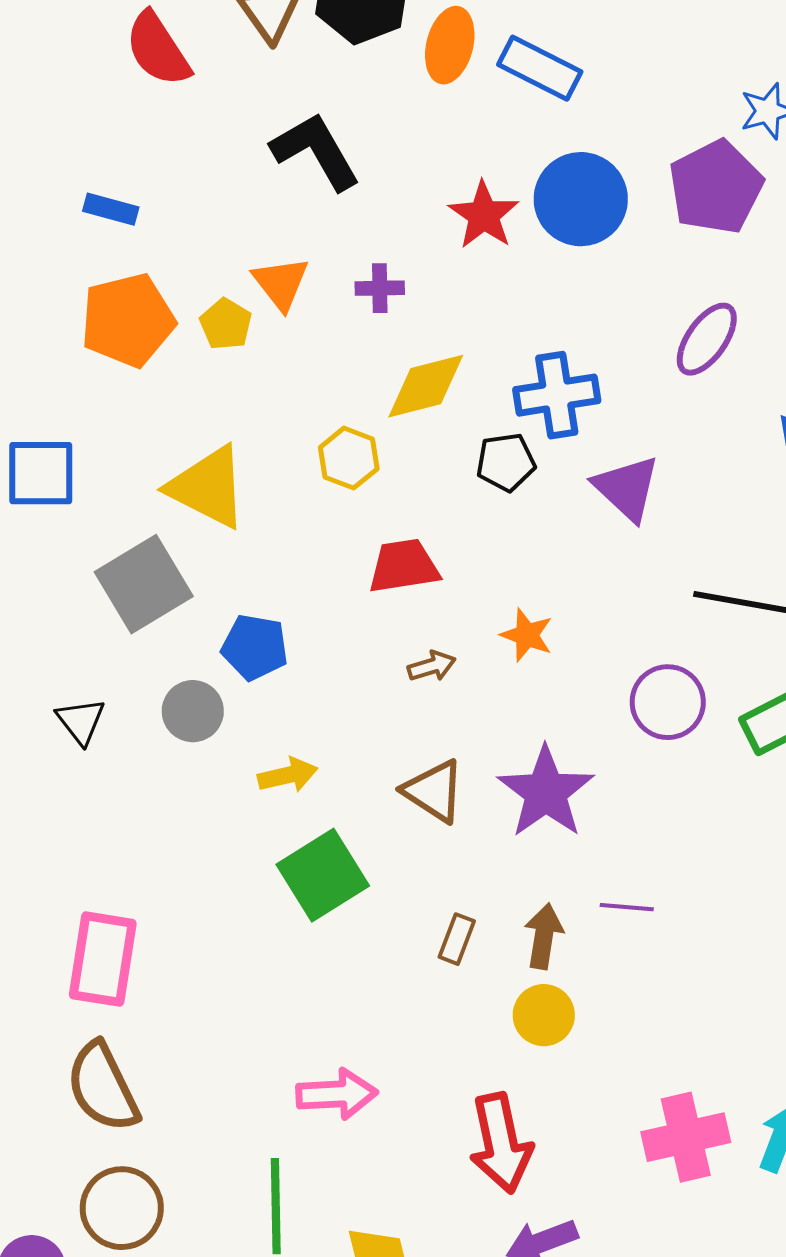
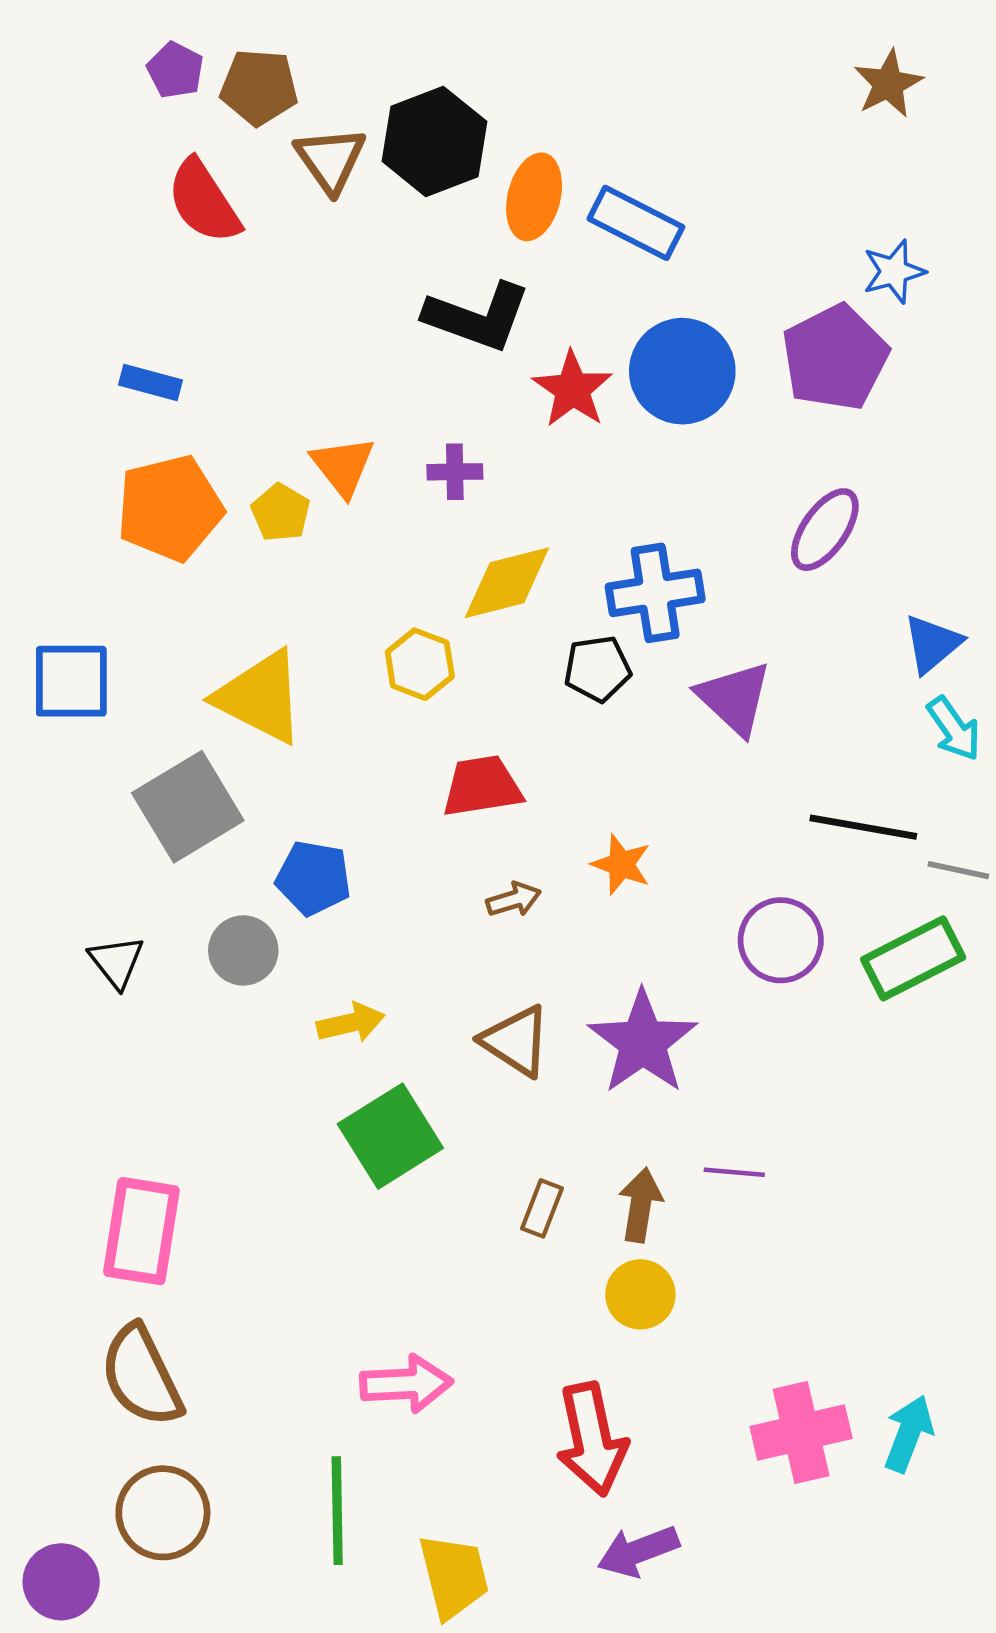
black L-shape: (316, 151) -> (477, 317), moved, turned 140

